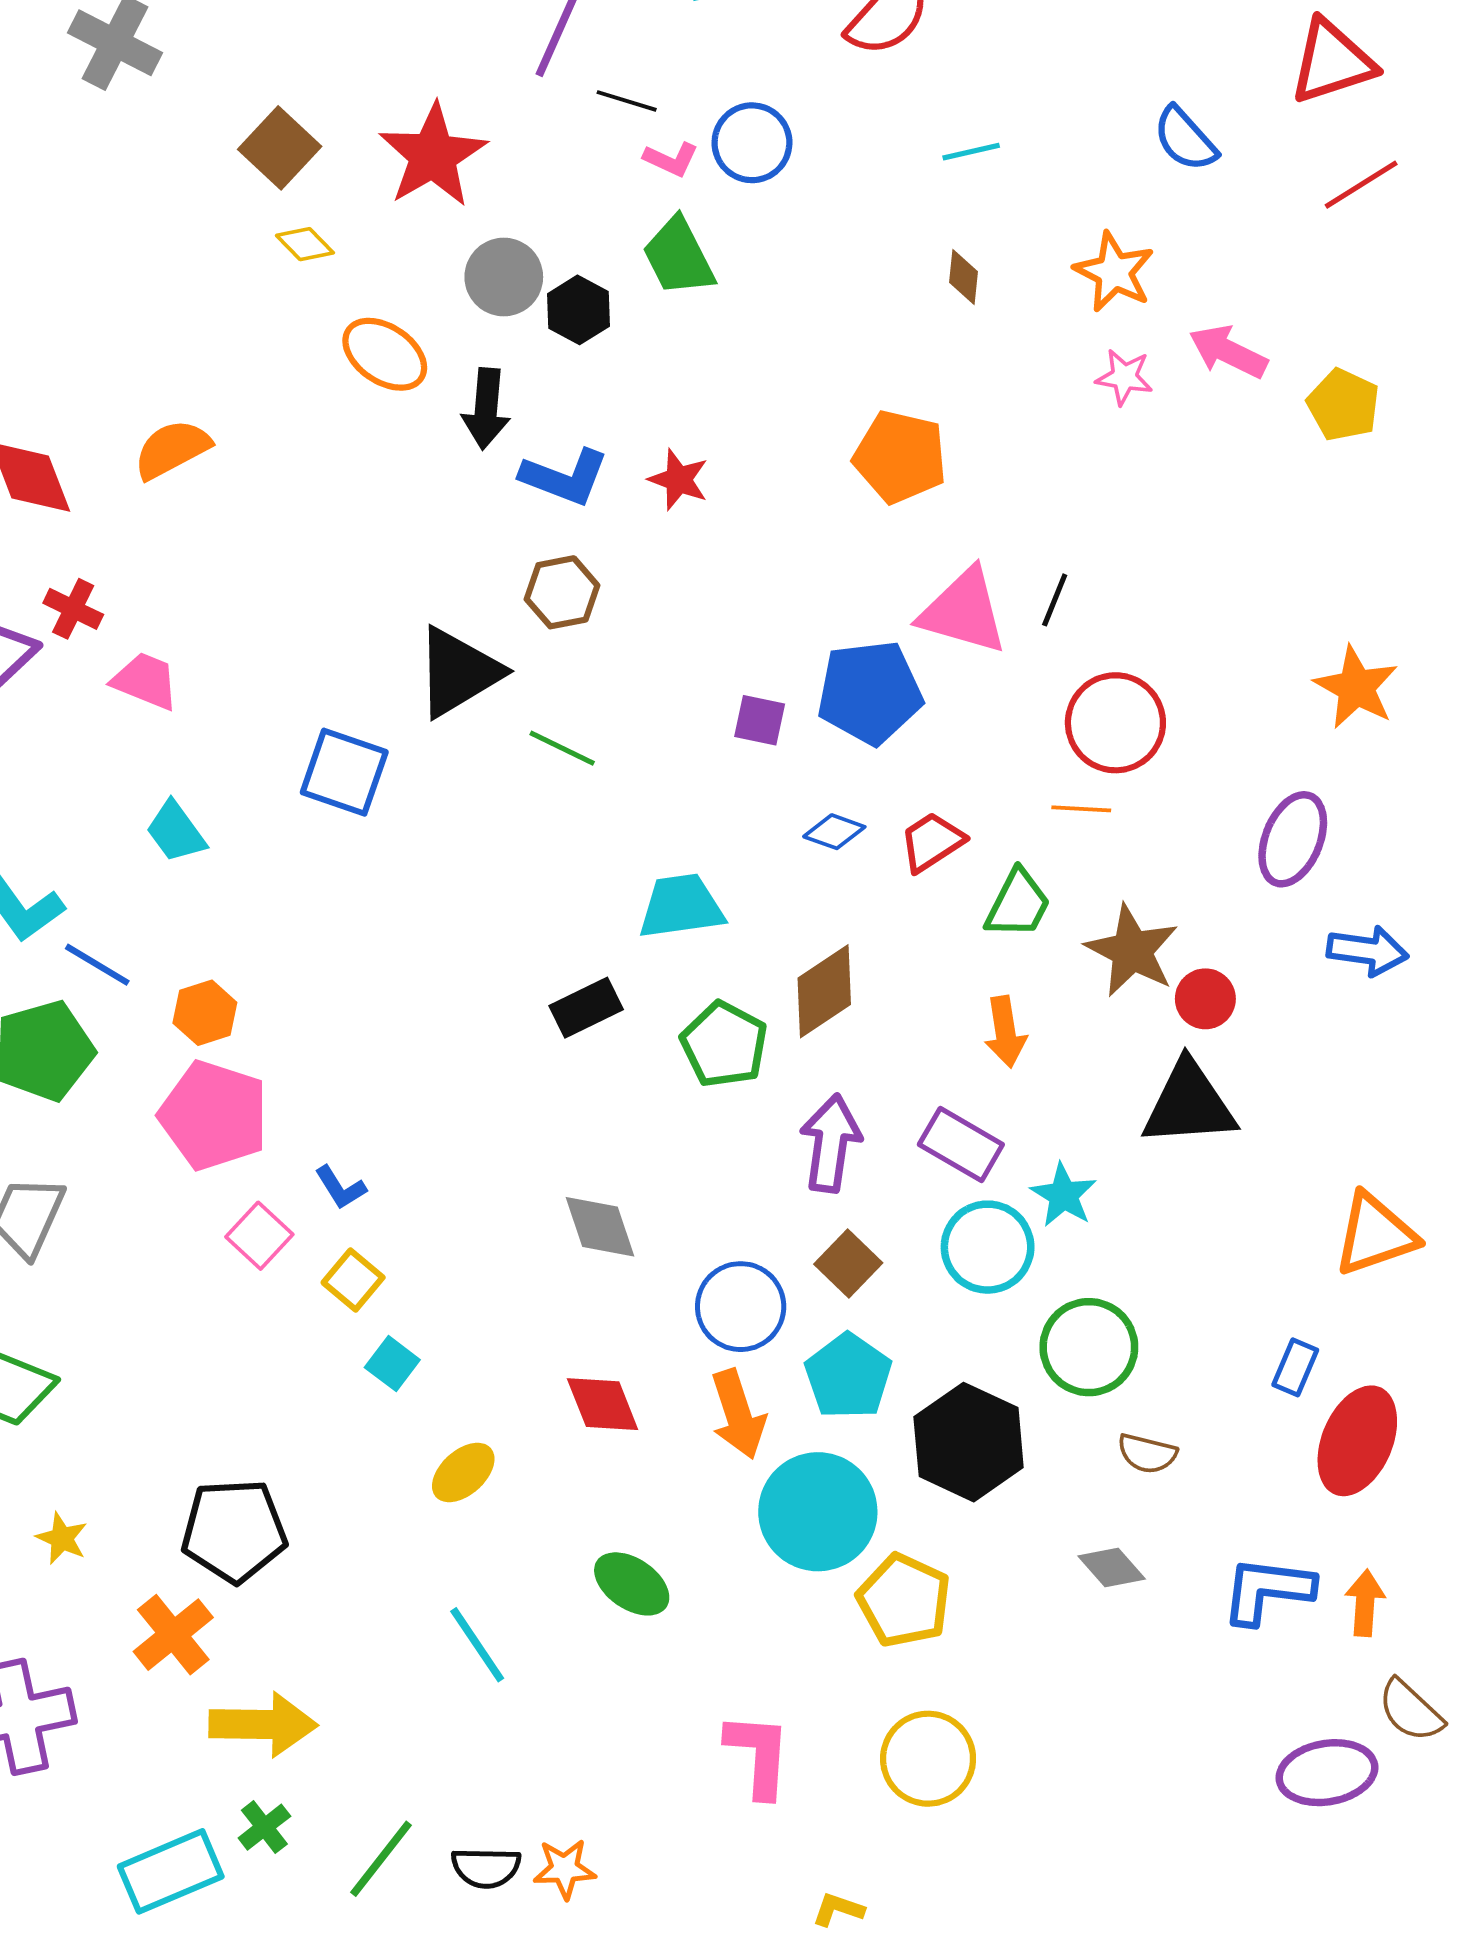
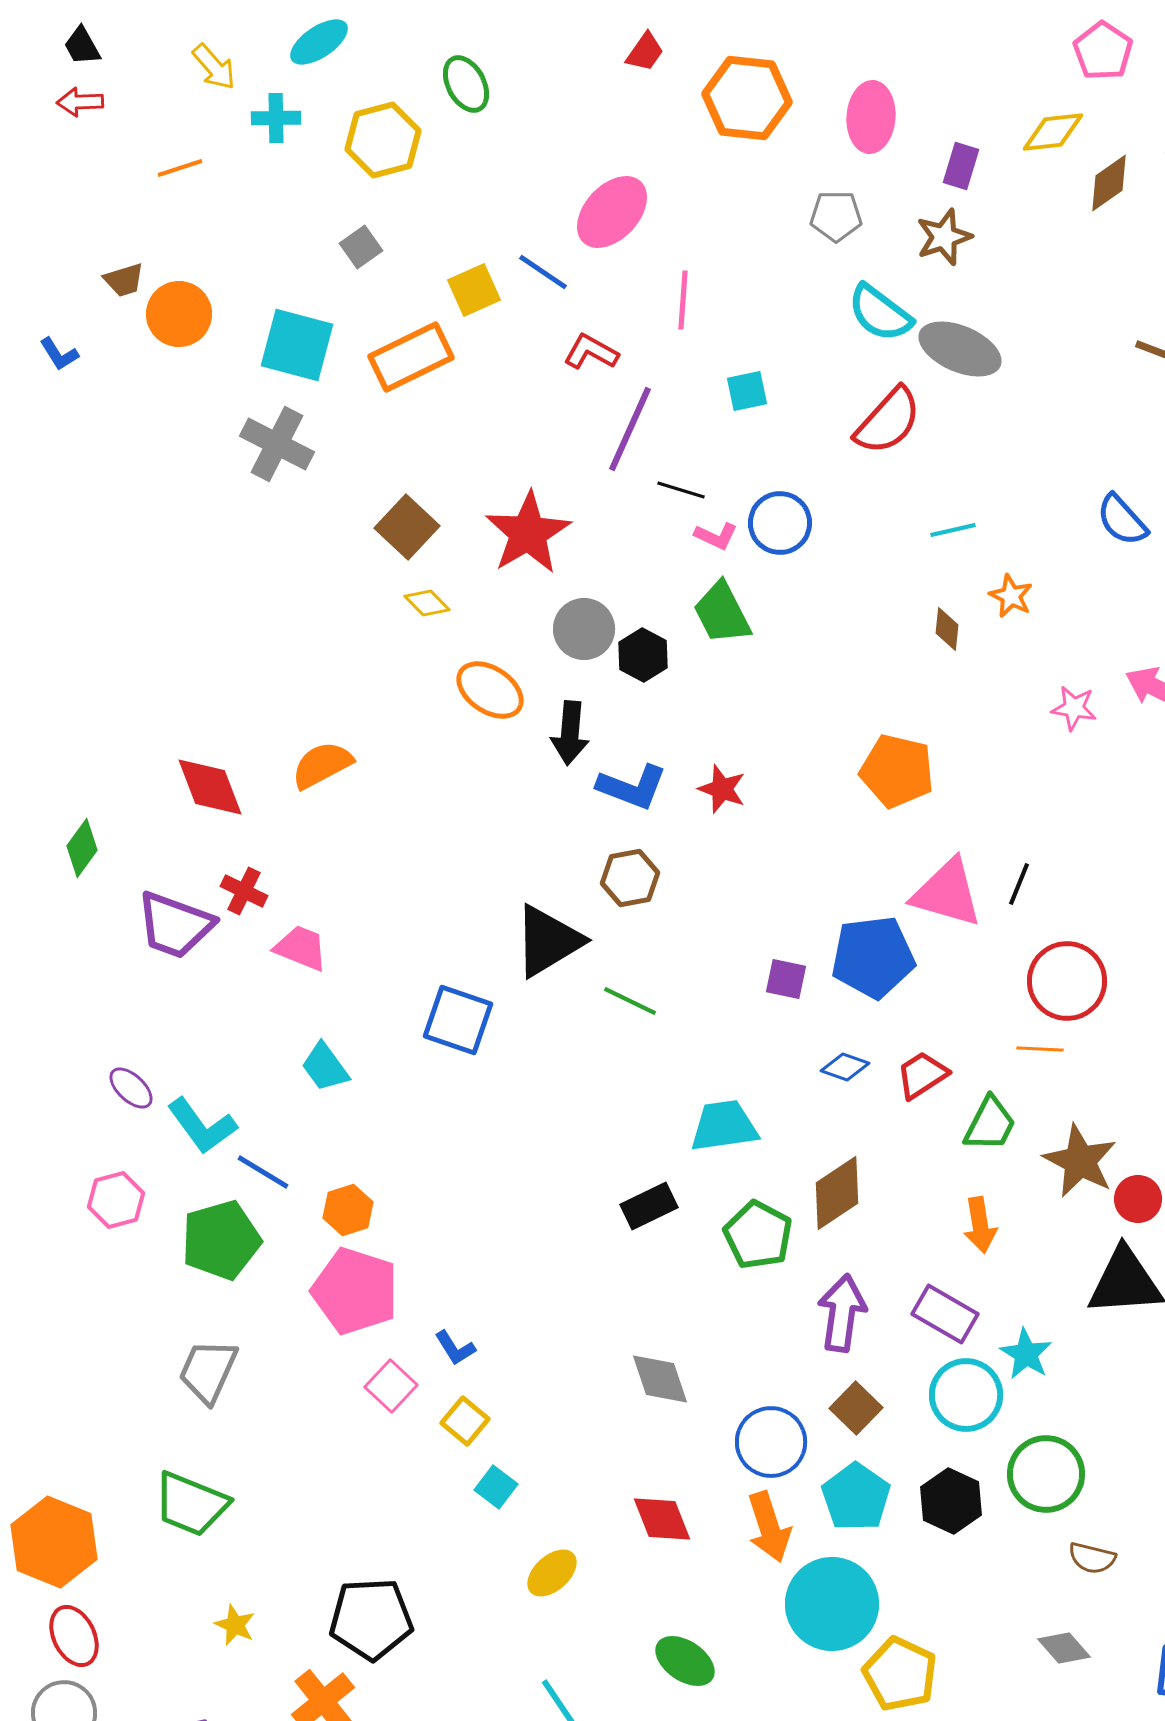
orange star: (1114, 272) -> (1011, 596), moved, size x0.7
black hexagon: (969, 1442) -> (951, 1501), moved, size x0.7

